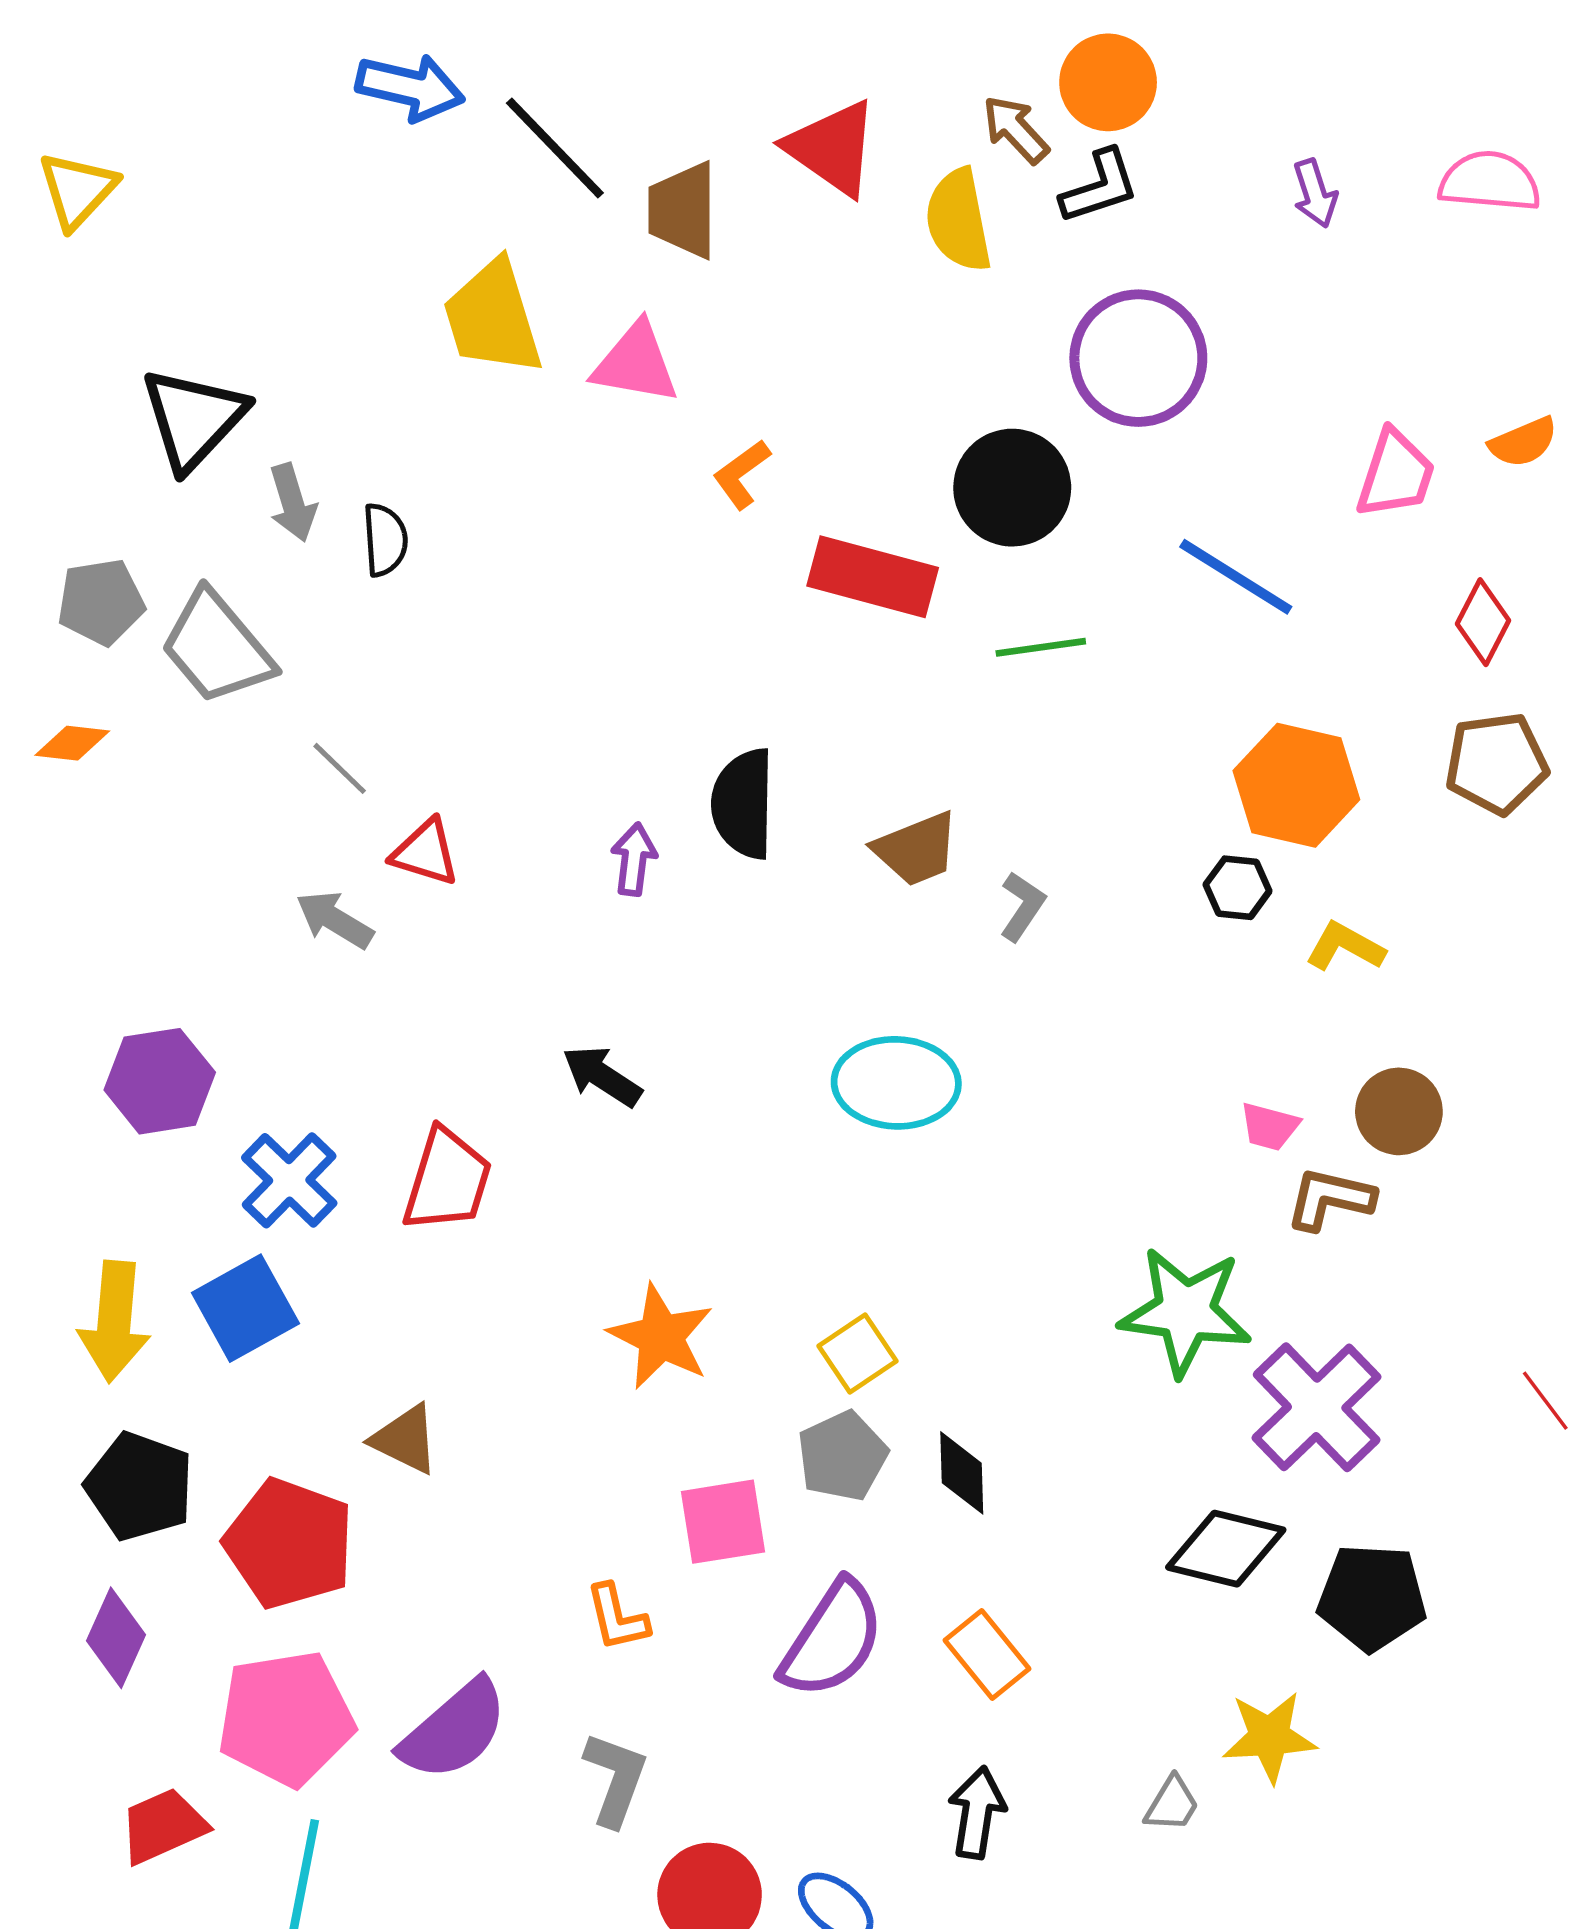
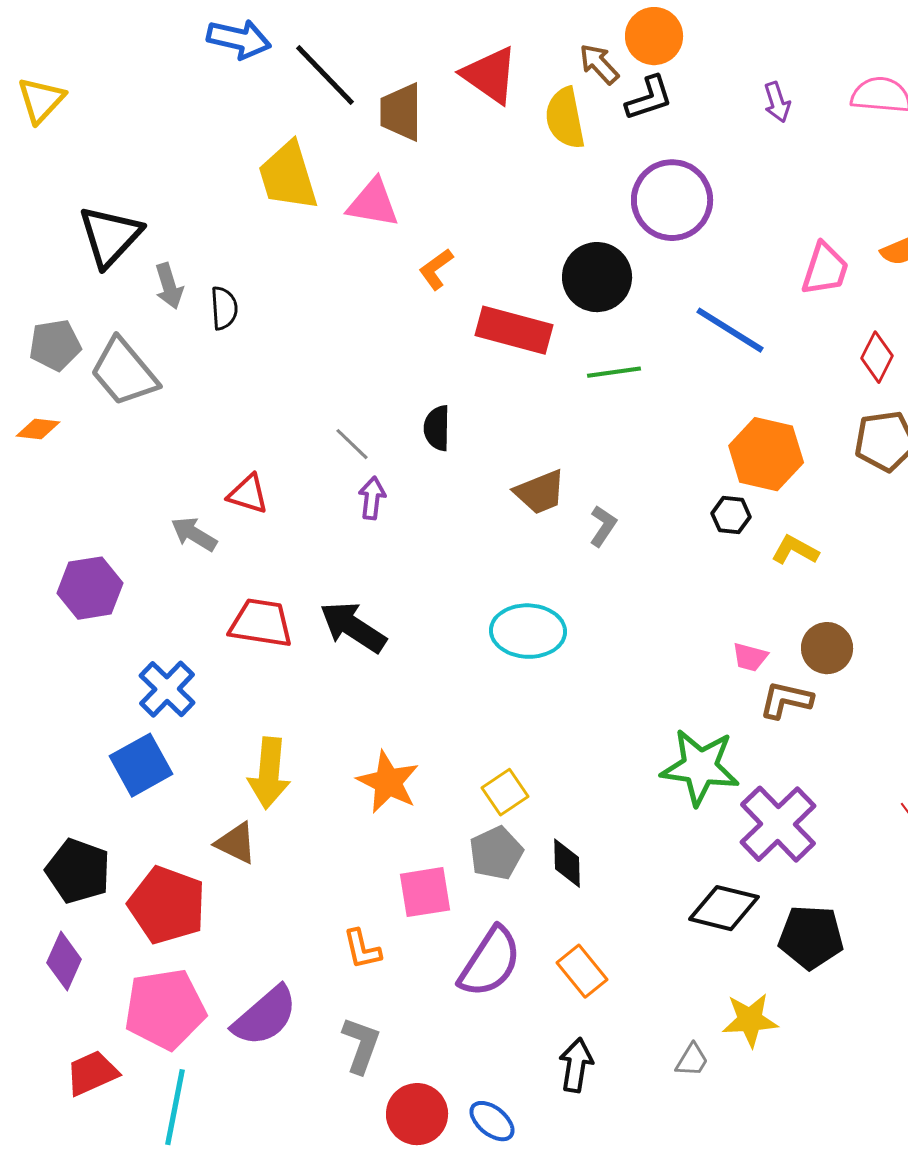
gray line: (340, 768) -> (352, 444), moved
black semicircle: (743, 804) -> (437, 428), moved, size x0.7
black arrow: (602, 1076) -> (353, 627), size x1.4
purple hexagon: (160, 1081) -> (90, 588), moved
red trapezoid: (447, 1180) -> (261, 623), moved, turned -98
yellow arrow: (114, 1322) -> (269, 773), moved

